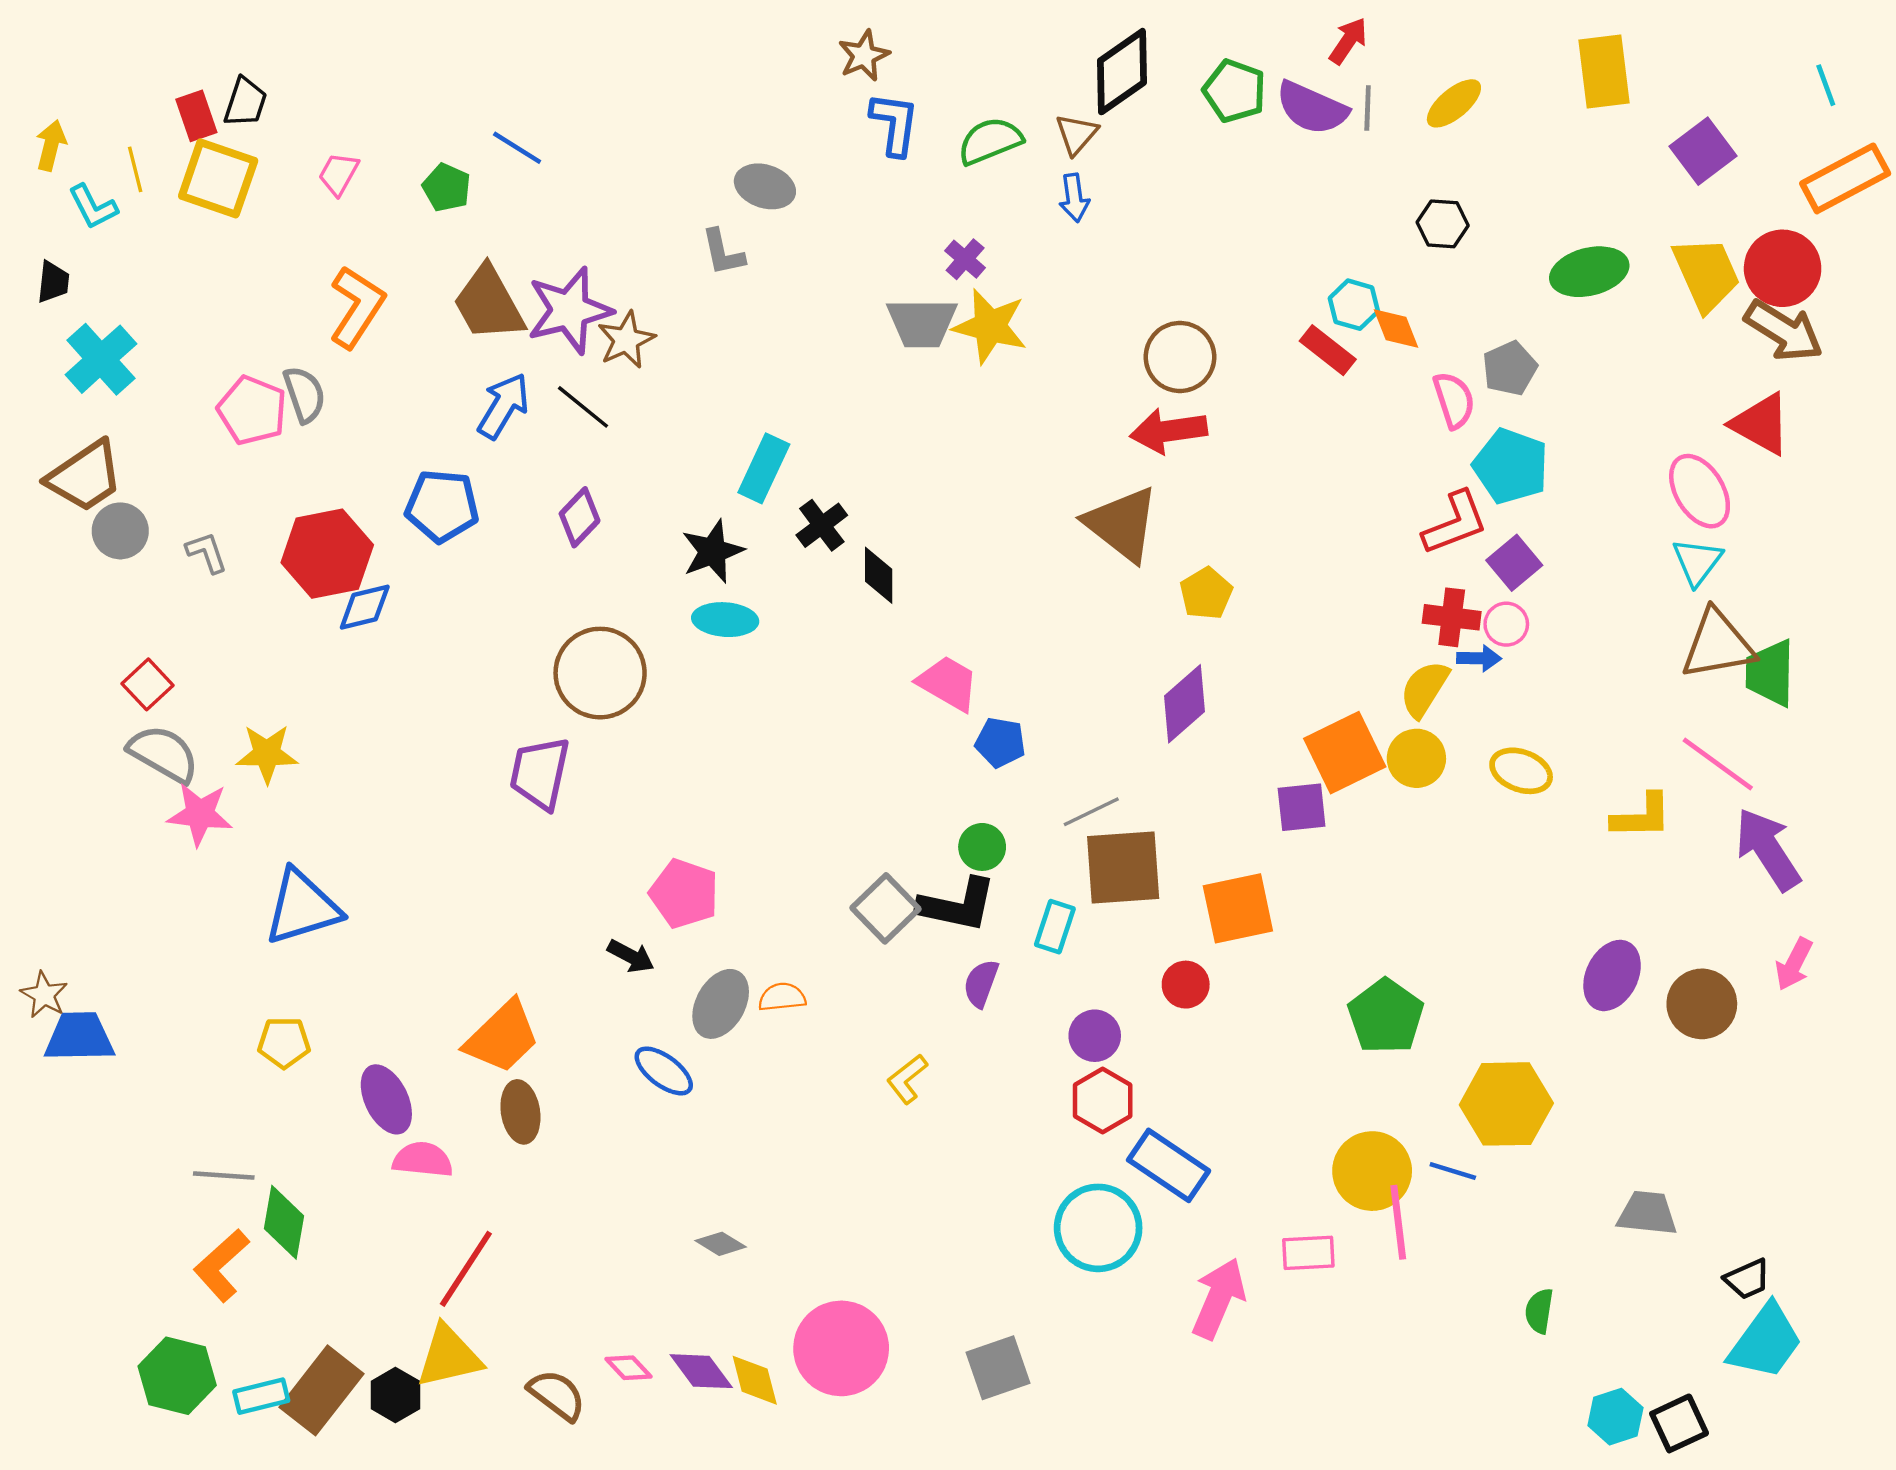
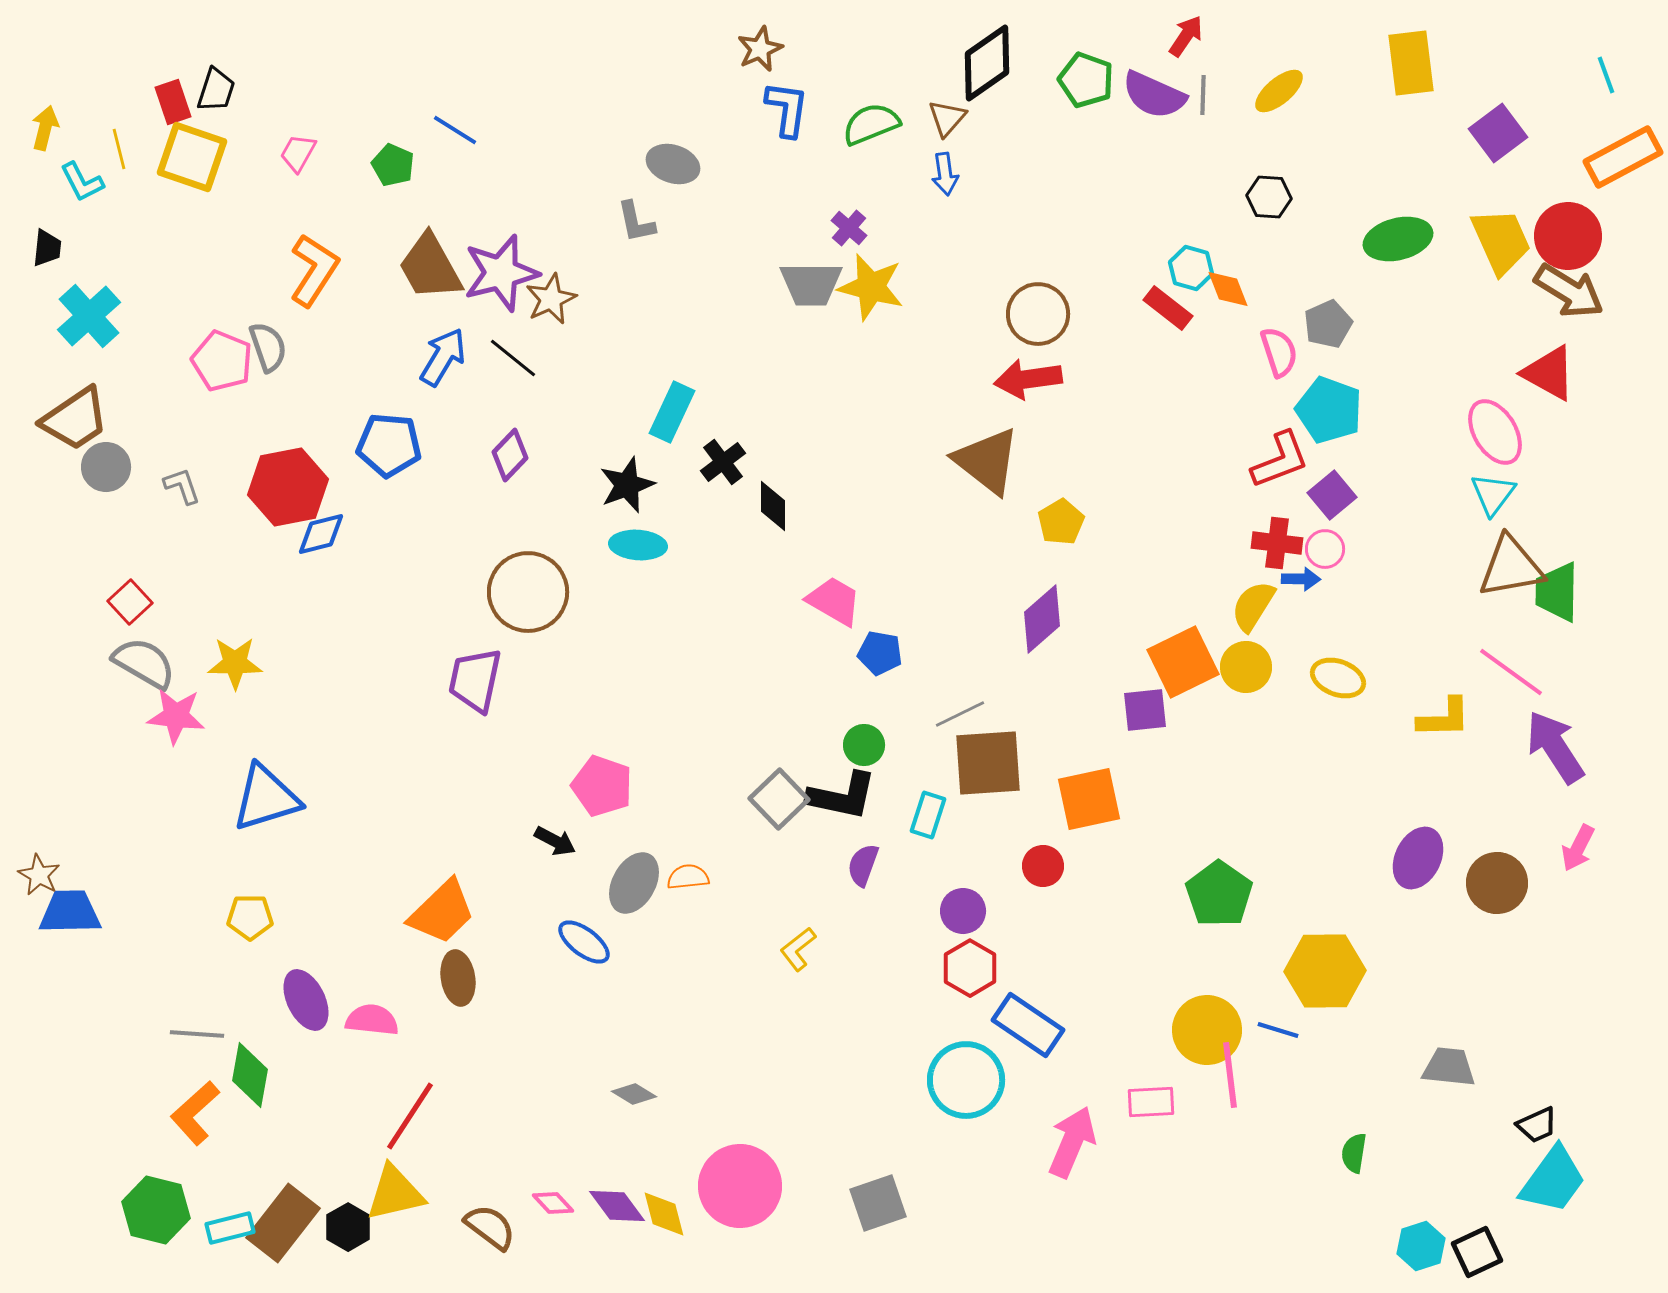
purple ellipse: (386, 1099) -> (306, 1000), moved

